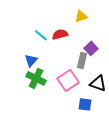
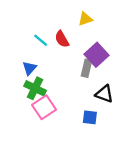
red semicircle: (60, 34) -> (62, 39), turned -105
purple square: (91, 48) -> (97, 55), size x1.5
pink square: (68, 80) -> (44, 107), moved

